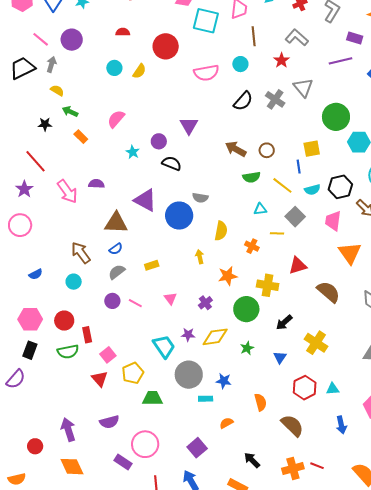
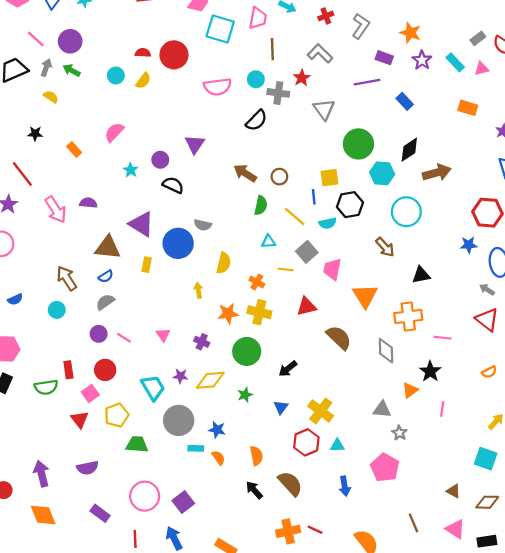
red semicircle: (123, 32) -> (143, 53), moved
gray cross: (275, 99) -> (278, 93), moved, turned -30
green arrow: (70, 112) -> (72, 70), moved
green semicircle: (251, 177) -> (261, 205), turned -72
black hexagon: (340, 187) -> (350, 205), moved
pink trapezoid: (333, 221) -> (332, 269), moved
yellow rectangle: (152, 265) -> (147, 265), moved, turned -64
yellow cross: (268, 285) -> (259, 312), moved
purple cross: (205, 303) -> (202, 342), turned -32
red circle: (64, 321) -> (105, 370), moved
yellow cross: (316, 343) -> (321, 411), moved
orange semicircle: (226, 423) -> (218, 458), moved, turned 80
pink circle: (145, 444) -> (145, 496), moved
black arrow: (252, 460) -> (254, 490), moved

